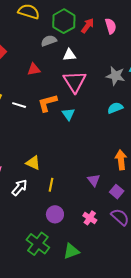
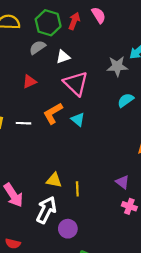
yellow line: (51, 185) -> (77, 189), moved
white arrow: (20, 188) -> (46, 210), size x1.4
purple circle: (55, 214) -> (68, 229), moved
pink cross: (90, 218) -> (129, 206), moved

